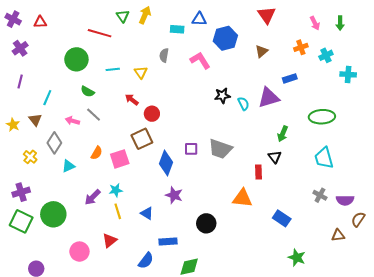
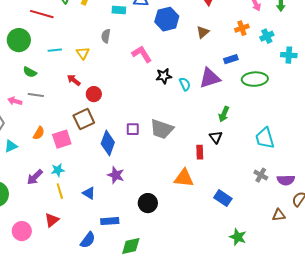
pink L-shape: (200, 60) -> (142, 54), moved
gray line: (94, 115) -> (36, 95), turned -35
green ellipse: (322, 117) -> (255, 79), moved

